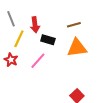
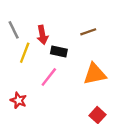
orange triangle: (77, 48) -> (95, 74), moved
red star: (11, 60) -> (18, 100), moved

